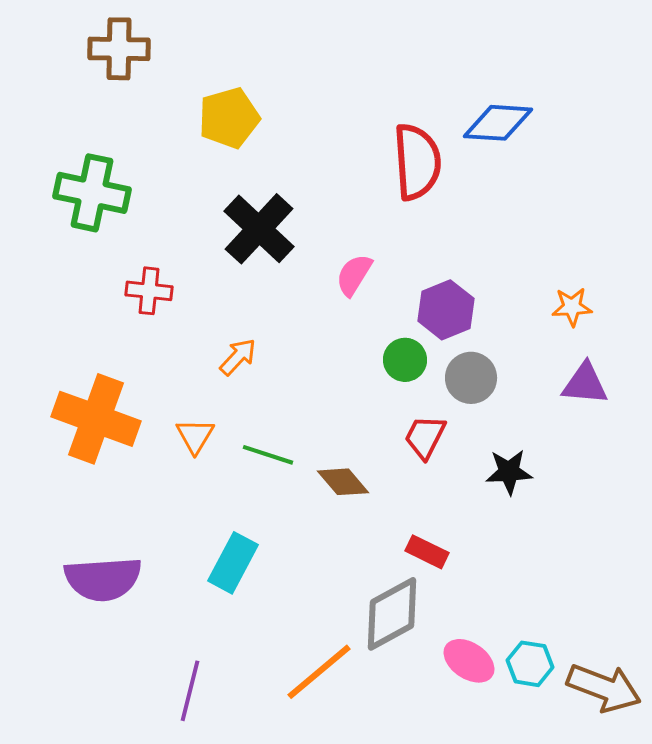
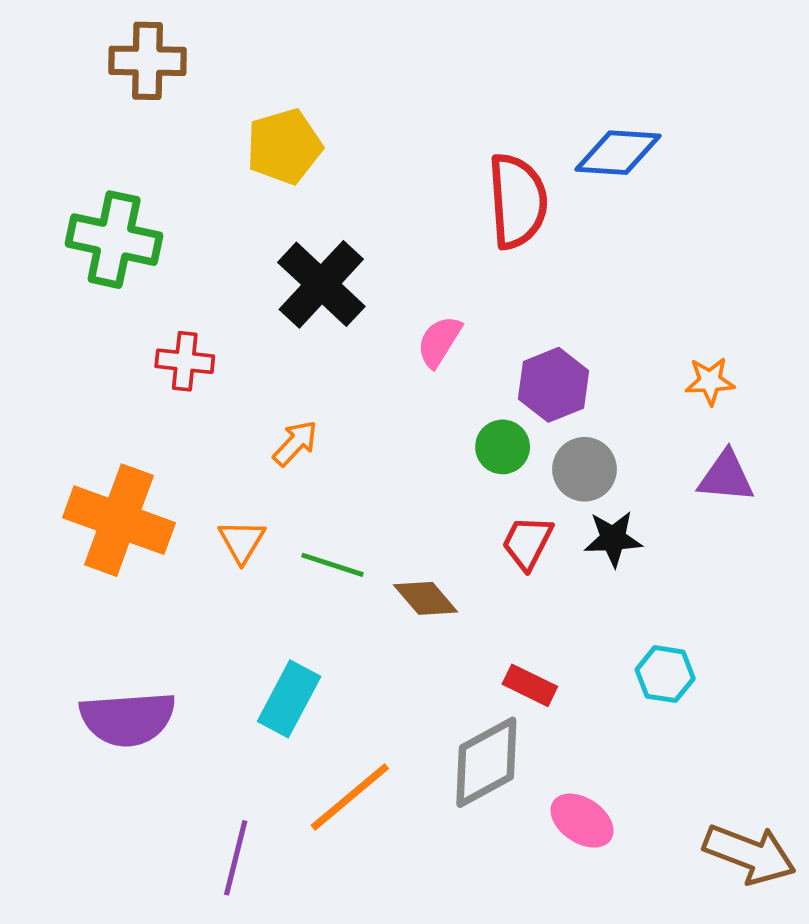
black star: (509, 472) -> (613, 539), moved
cyan hexagon: (530, 664) -> (665, 674), moved
orange line: (319, 672) -> (350, 797), moved

